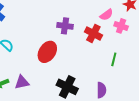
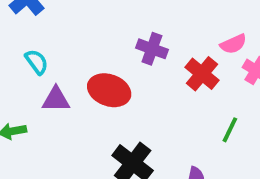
red ellipse: (47, 52) -> (109, 90), turned 65
purple triangle: (22, 82) -> (56, 99), moved

